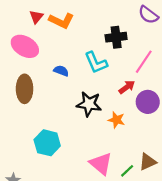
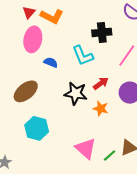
pink ellipse: (25, 46) -> (33, 39), moved, turned 70
red arrow: (127, 87) -> (101, 83), moved
brown ellipse: (25, 89) -> (26, 91), moved, turned 50

